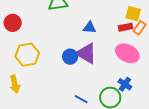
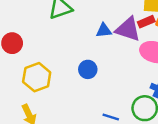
purple triangle: (86, 53) -> (128, 29), moved

